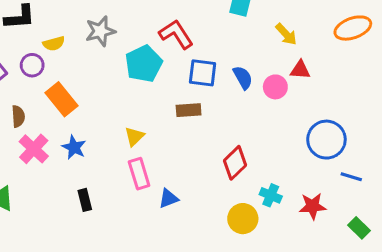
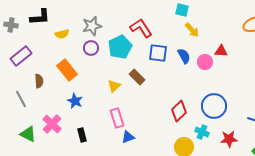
yellow arrow: (286, 34) -> (192, 30), moved
purple circle: (32, 65) -> (91, 48), moved
brown rectangle: (189, 110) -> (137, 77), moved, turned 49
yellow triangle: (134, 136) -> (114, 86), moved
blue circle: (326, 140) -> (214, 106), moved
pink cross: (34, 149) -> (52, 124), moved
blue triangle: (168, 198) -> (128, 137), moved

